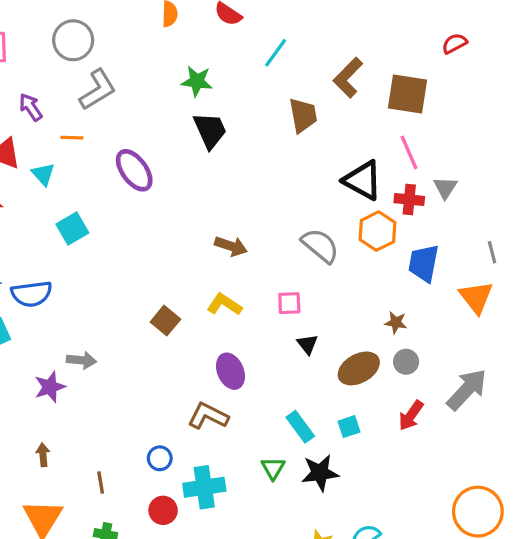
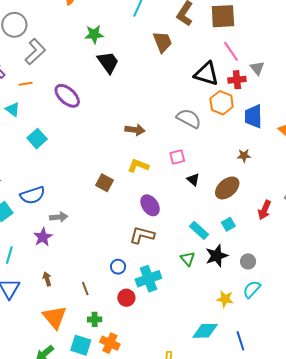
blue semicircle: (32, 294) -> (33, 195), moved
gray circle: (406, 362) -> (248, 261), moved

